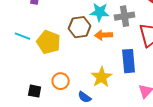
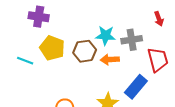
yellow pentagon: (49, 42) -> (52, 48), moved
blue rectangle: (129, 61) -> (136, 87), turned 45

